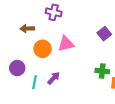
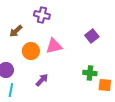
brown arrow: (27, 29) -> (16, 31), turned -40
cyan line: (34, 82) -> (11, 90), moved

